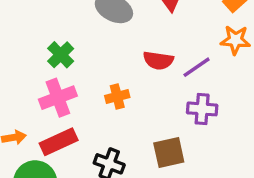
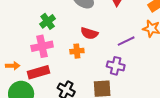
red semicircle: (158, 60) -> (89, 33), moved
purple cross: (202, 109) -> (116, 66), moved

